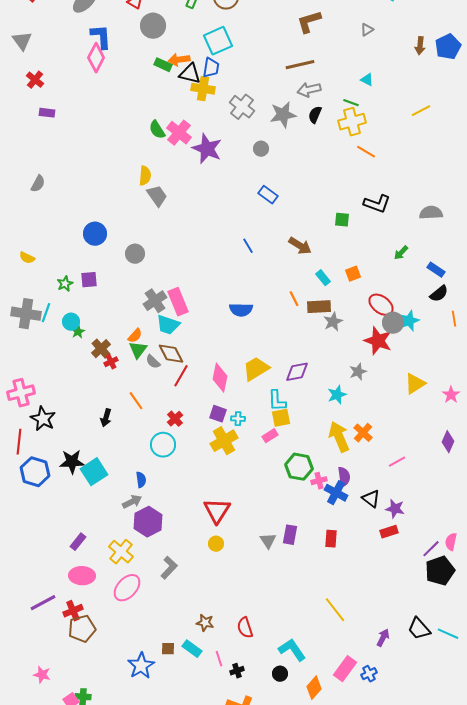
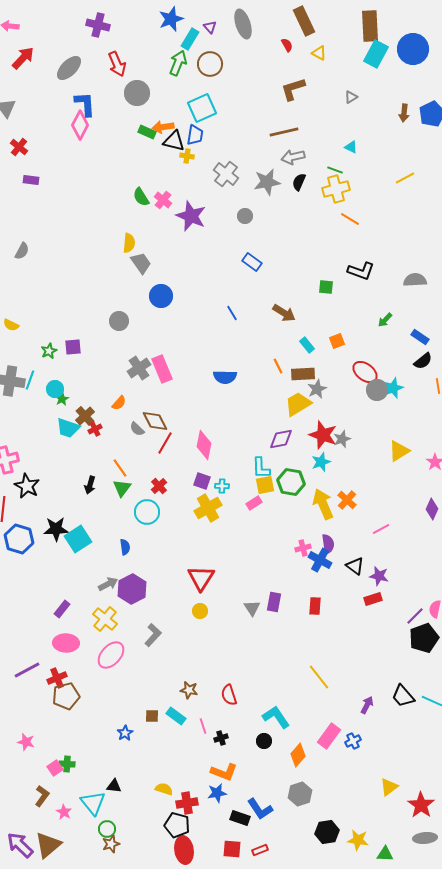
yellow cross: (203, 89) -> (187, 156), size x0.6
pink cross: (179, 133) -> (163, 200), size x0.7
blue circle: (95, 234) -> (161, 296), moved
cyan trapezoid: (168, 325) -> (68, 428), moved
red star: (378, 341) -> (323, 435), moved
green triangle: (138, 350) -> (122, 488), moved
yellow trapezoid: (256, 369) -> (298, 404), moved
green hexagon: (299, 467) -> (291, 482), moved
gray arrow: (132, 502) -> (108, 584), moved
blue star: (141, 666) -> (125, 733), size x0.6

